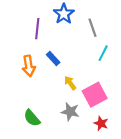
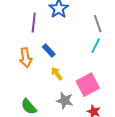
gray line: (93, 28) -> (98, 24), moved
yellow arrow: (70, 83) -> (57, 74), moved

